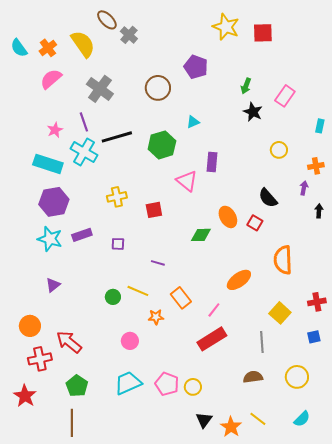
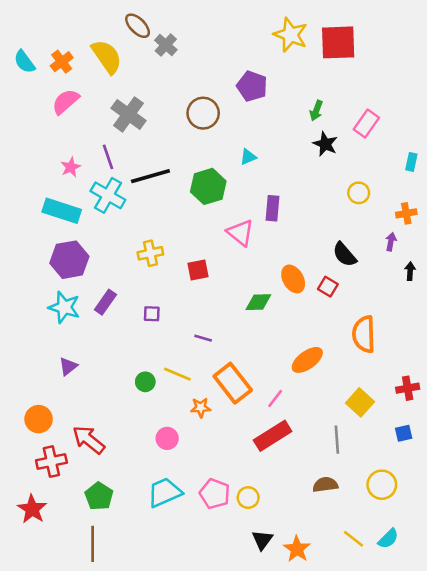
red square: (263, 33) -> (338, 42), size x1.4
purple rectangle: (82, 235) -> (105, 302), turned -36
orange rectangle: (181, 298) -> (233, 383), size x1.4
yellow line: (258, 419) -> (354, 539), moved

